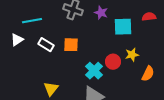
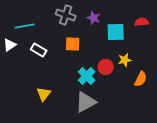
orange square: (71, 45) -> (73, 44), moved

